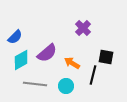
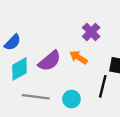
orange arrow: (72, 63) -> (78, 57), moved

